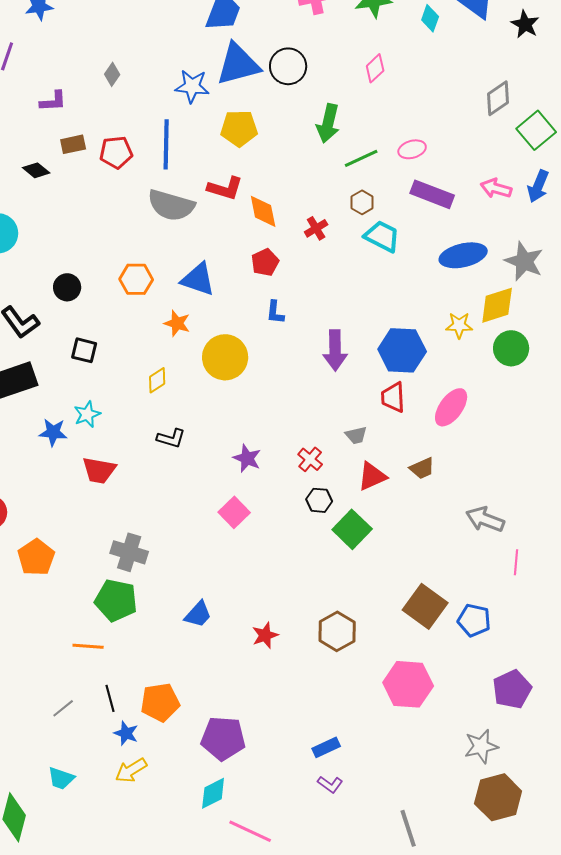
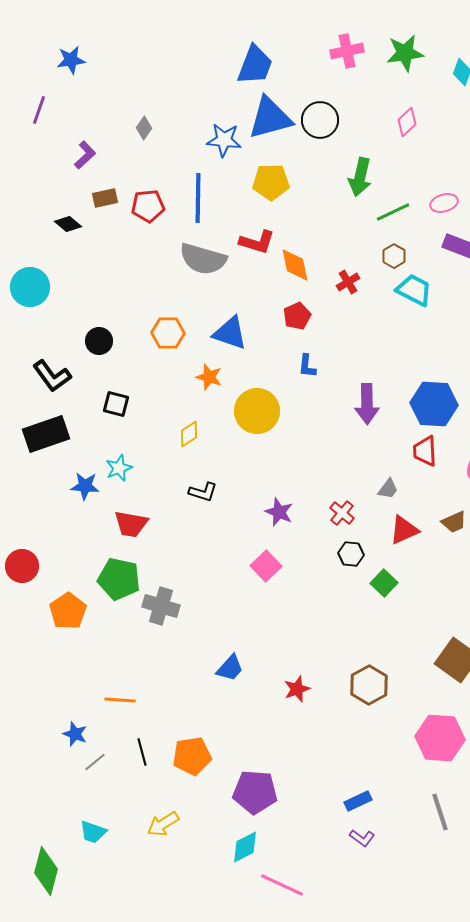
purple L-shape: (53, 101) -> (85, 155), turned -40
gray trapezoid: (356, 435) -> (388, 489), turned -40
green square: (352, 529) -> (384, 583), size x0.7
green pentagon: (116, 600) -> (119, 579), moved
blue star: (126, 733) -> (75, 734), moved
gray line: (408, 828) -> (440, 812), moved

